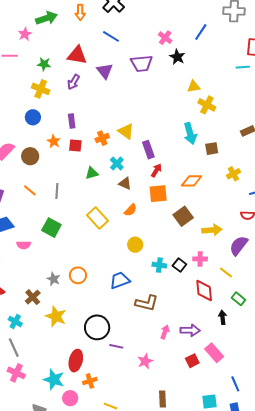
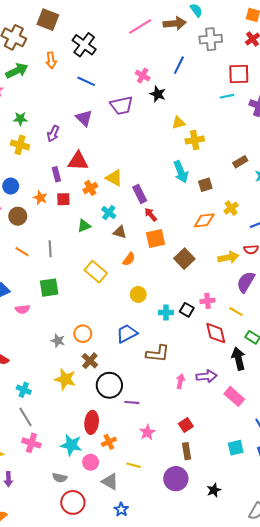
red triangle: (77, 55) -> (78, 161), moved
yellow cross: (207, 105) -> (195, 140), turned -30
blue circle: (33, 117) -> (11, 186), moved
red arrow: (156, 170) -> (151, 215), turned -64
orange diamond: (192, 181) -> (204, 220), moved
green square: (51, 228) -> (49, 288), turned -30
yellow arrow: (212, 230) -> (228, 257), moved
brown cross: (33, 297) -> (90, 361), moved
black arrow: (223, 317) -> (238, 359), size x1.5
pink star: (145, 361) -> (147, 432), moved
red square: (192, 361) -> (186, 425), moved

